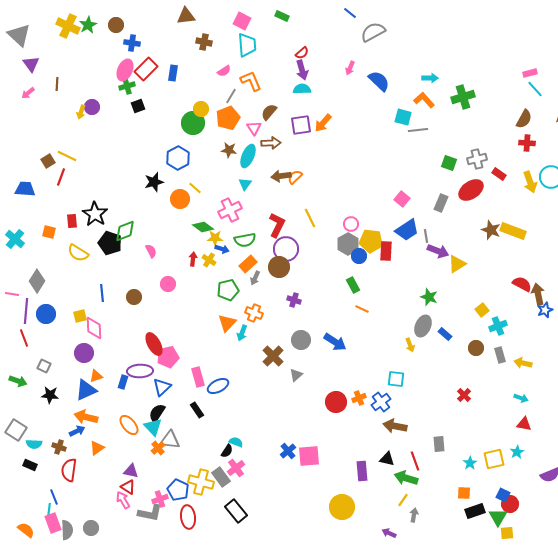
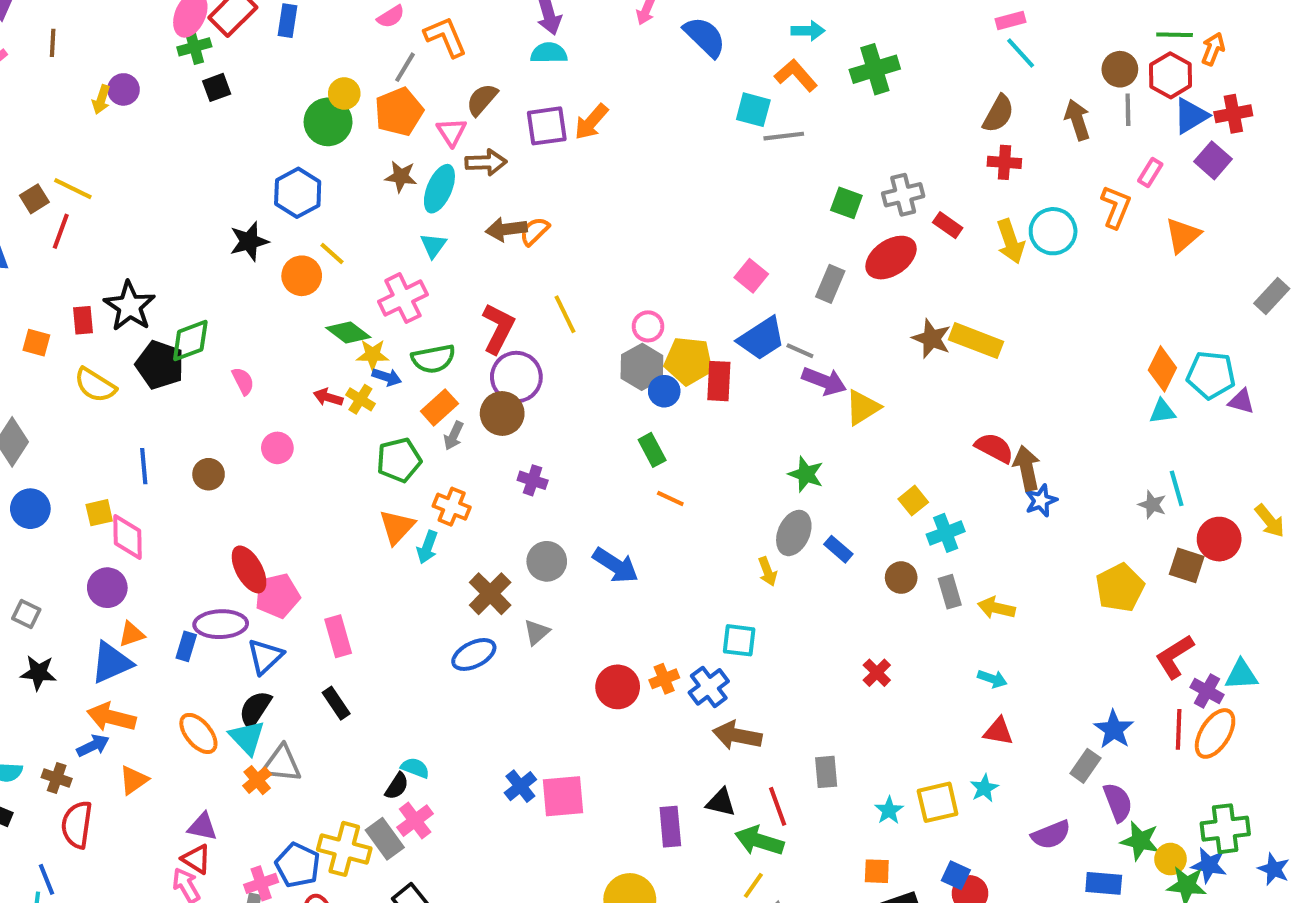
gray line: (426, 236) -> (800, 351), turned -56
red arrow: (193, 259) -> (328, 397), turned -80
blue ellipse: (218, 386) -> (474, 654), moved

